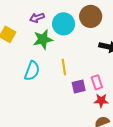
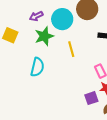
yellow line: (64, 67) -> (71, 49), moved
purple square: (79, 87) -> (91, 98), moved

